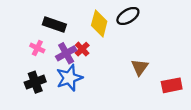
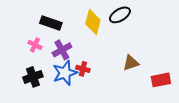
red cross: (82, 49) -> (83, 69), moved, turned -32
brown triangle: (140, 67) -> (131, 63), turned 36

